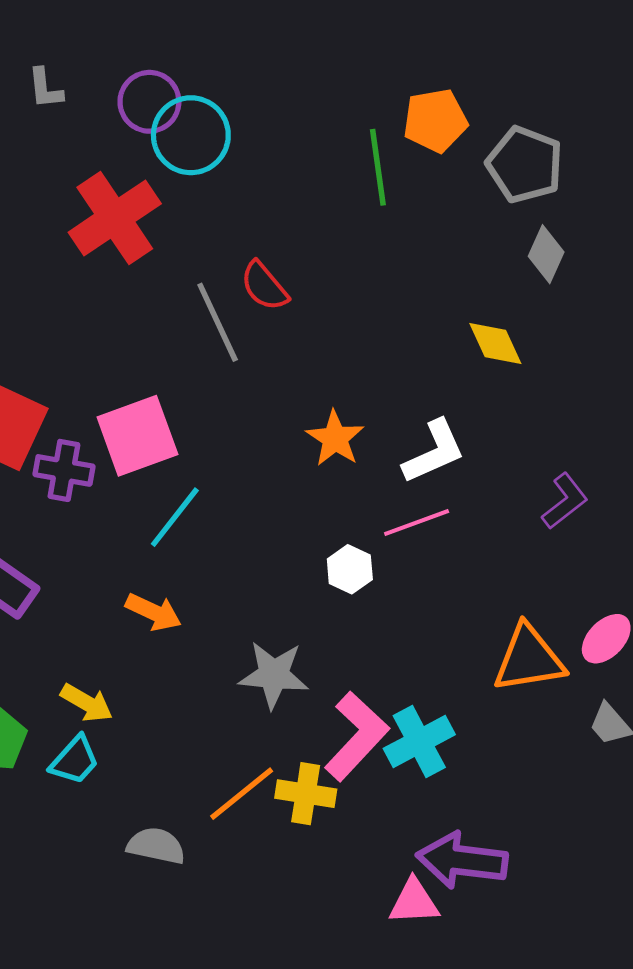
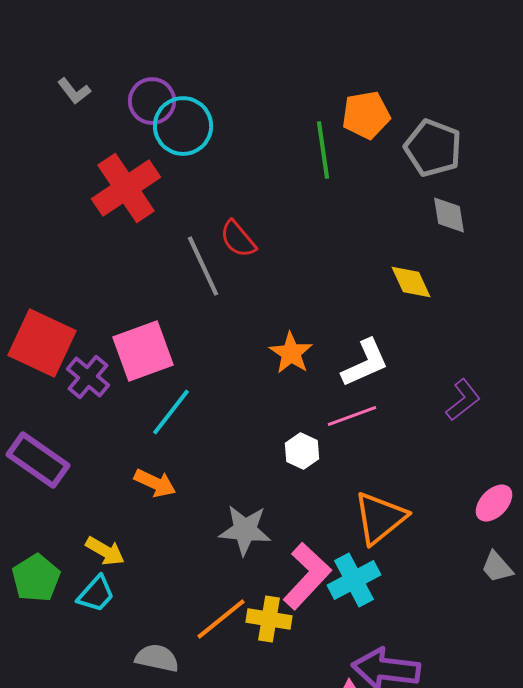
gray L-shape: (45, 88) -> (74, 91), turned -32
gray diamond: (546, 254) -> (449, 215), turned -33
purple cross: (64, 470) -> (88, 377), turned 30
orange triangle: (529, 659) -> (380, 518), moved, turned -30

